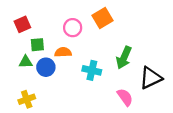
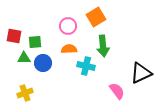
red square: (22, 24) -> (14, 36), moved, turned 35
orange semicircle: (63, 52) -> (69, 49), moved
green arrow: (124, 58) -> (103, 46), moved, turned -30

